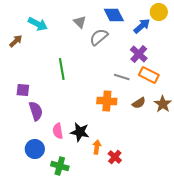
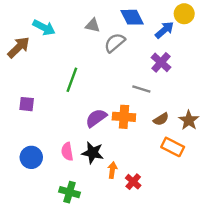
gray triangle: (80, 22) -> (93, 25), turned -32
brown arrow: (16, 41) -> (19, 47), size x1.5
green line: (62, 69) -> (72, 80), turned 30
orange rectangle: (149, 75) -> (173, 147), moved
purple semicircle: (36, 111) -> (96, 118), moved, turned -108
blue circle: (35, 149) -> (31, 157), moved

